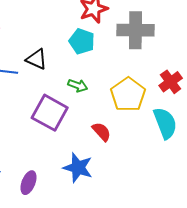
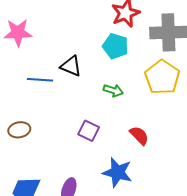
yellow pentagon: (128, 95) -> (162, 77), moved
purple square: (50, 113) -> (89, 131), moved, size x0.6

